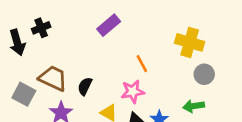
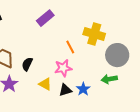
yellow cross: (190, 42) -> (94, 34), moved
gray circle: (204, 74) -> (117, 55), size x1.5

